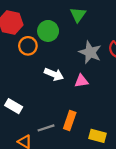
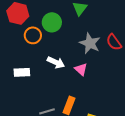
pink triangle: (81, 81) -> (81, 69), turned 48
white rectangle: (14, 106) -> (22, 72), moved, turned -35

